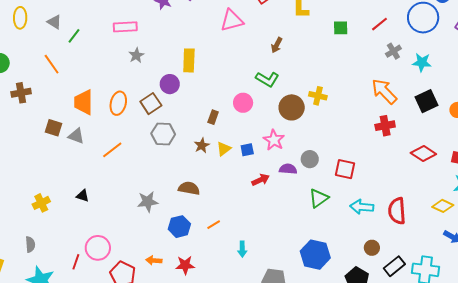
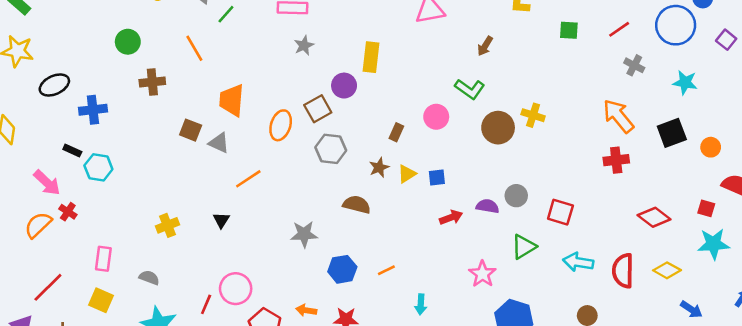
gray cross: (393, 51) -> (634, 65), turned -35
cyan star: (422, 62) -> (685, 82), moved
orange ellipse: (118, 103) -> (281, 125), moved
pink star: (274, 140) -> (482, 274), moved
orange line: (112, 150) -> (248, 179), moved
red diamond: (423, 153) -> (654, 217), moved
brown semicircle: (189, 188) -> (357, 205), moved
black triangle: (83, 196) -> (221, 220), turned 40
yellow diamond: (443, 206) -> (667, 270), moved
gray semicircle: (30, 244) -> (149, 278), turned -70

